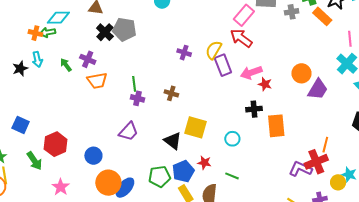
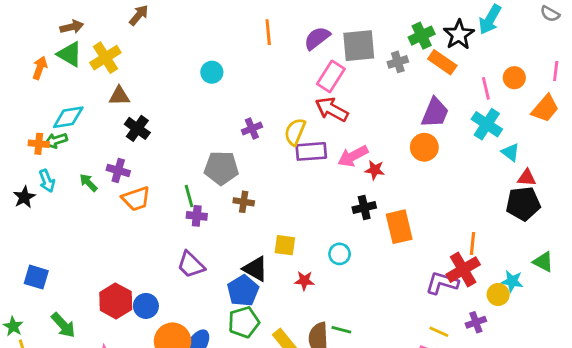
gray pentagon: (124, 29) -> (221, 168), moved
purple cross: (184, 53) -> (252, 129), moved, turned -32
purple rectangle: (223, 65) -> (311, 151), turned -65
purple trapezoid: (318, 89) -> (435, 113), moved
yellow square: (195, 127) -> (285, 245), size x0.7
purple trapezoid: (129, 132) -> (191, 265), turned 100
red hexagon: (56, 144) -> (116, 301), moved
red star: (204, 163) -> (304, 281), moved
blue pentagon: (183, 171) -> (243, 291), moved
green line: (232, 176) -> (341, 330), moved

